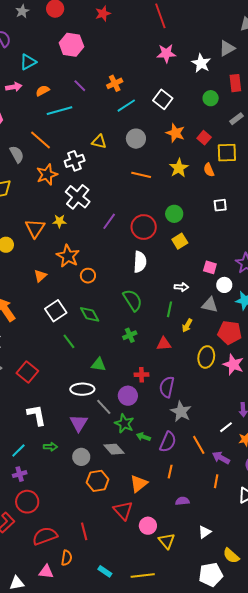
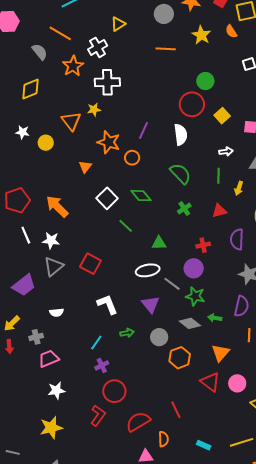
gray circle: (136, 139) -> (164, 14), moved
yellow triangle: (99, 142) -> (118, 24), turned -35
white cross: (78, 197) -> (107, 82), turned -30
purple line: (109, 221) -> (143, 130), moved
red circle: (144, 227) -> (192, 104), moved
yellow square: (180, 241) -> (222, 116), moved
purple semicircle: (167, 387) -> (237, 239), moved
green arrow: (143, 437) -> (215, 318), moved
pink circle: (148, 526) -> (237, 383), moved

